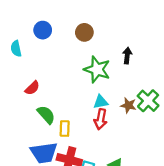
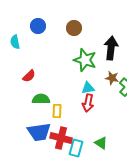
black arrow: (127, 56) -> (111, 48), size x1.6
brown star: (128, 105) -> (112, 78), moved
green semicircle: (46, 115) -> (41, 99), turned -48

